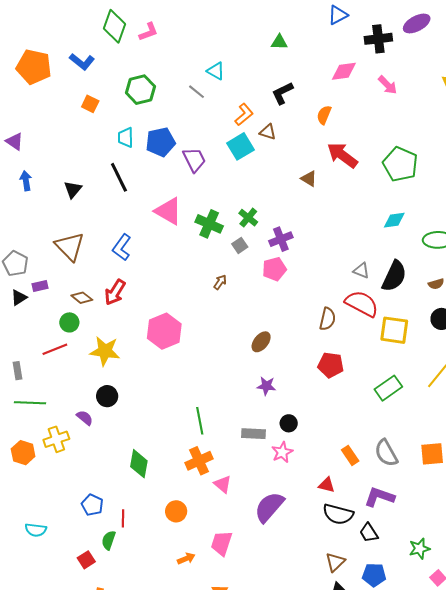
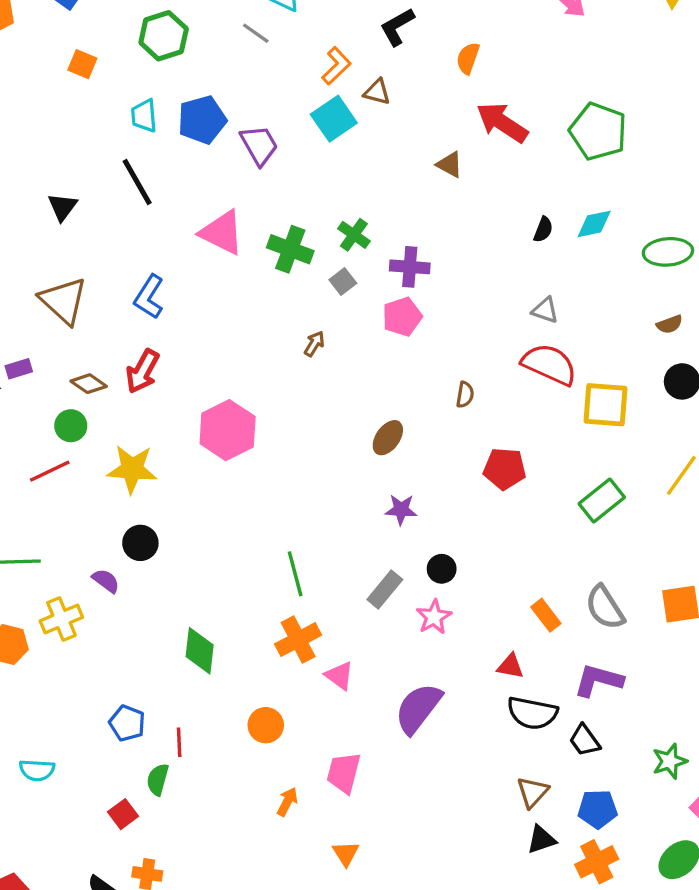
purple cross: (281, 239) -> (410, 267), turned 30
black semicircle: (394, 276) -> (543, 230), moved, size x0.5
brown semicircle: (327, 319) -> (465, 395), moved, size x0.7
gray rectangle: (253, 434) -> (385, 589), turned -50
orange arrow: (186, 559) -> (287, 802), turned -36

